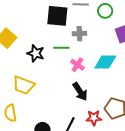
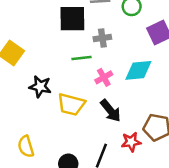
black star: (36, 53) -> (40, 87), moved
pink cross: (77, 65) -> (104, 77), turned 32
yellow trapezoid: (24, 85) -> (71, 104), moved

